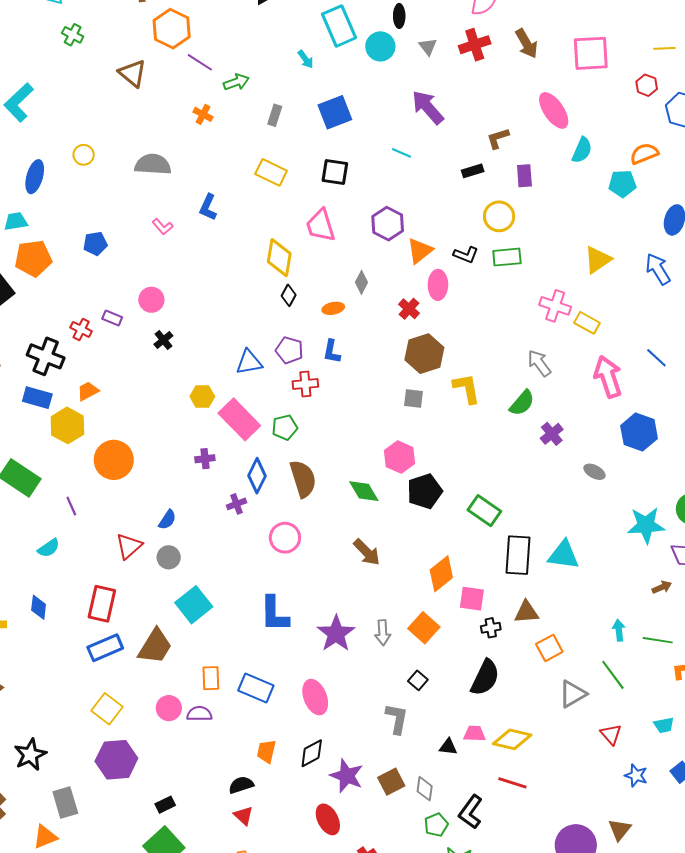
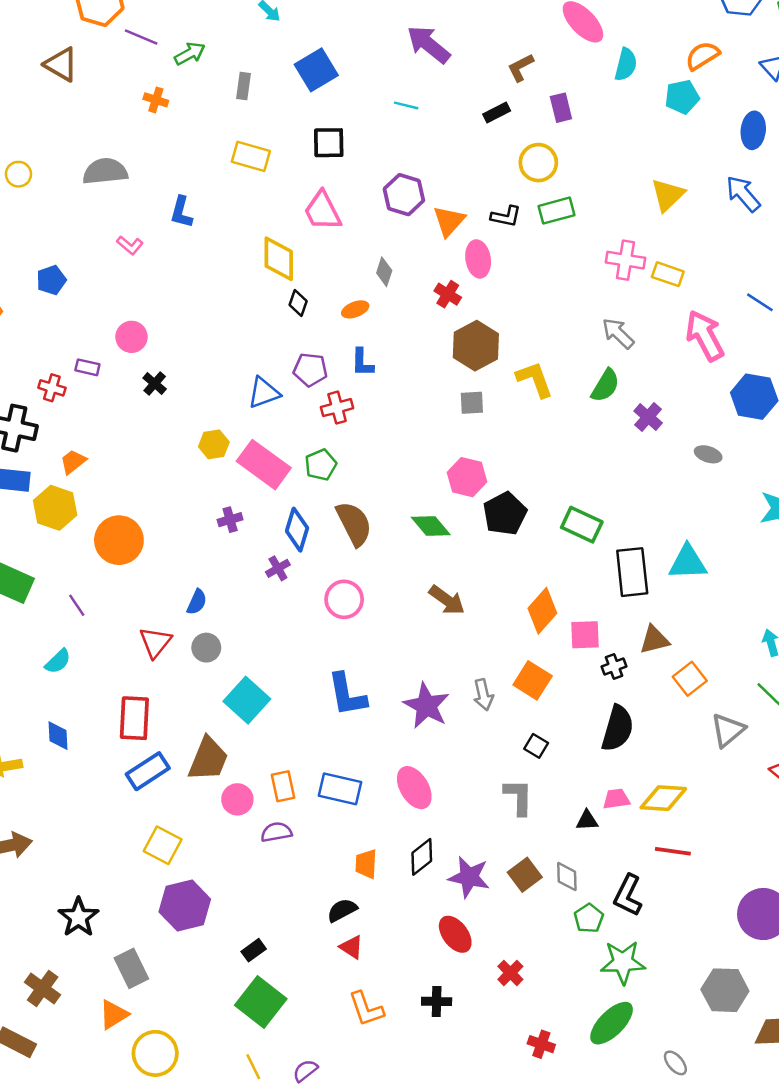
pink circle: (169, 708) -> (237, 799), moved

